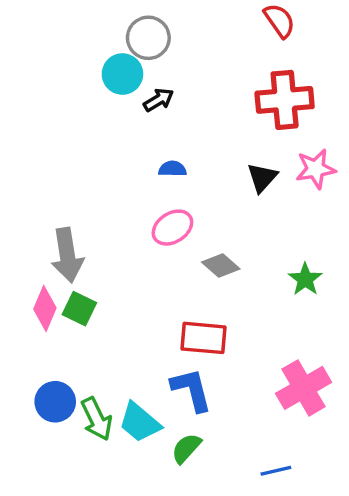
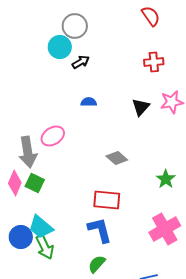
red cross: (285, 100) -> (154, 62), size x0.6
pink ellipse: (172, 228) -> (53, 136), moved
green star: (305, 279) -> (166, 179), moved
cyan trapezoid: (140, 422) -> (41, 227), moved

